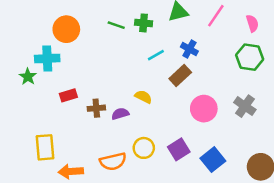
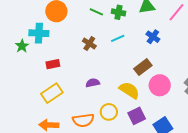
cyan line: (156, 55) -> (118, 38), moved
brown rectangle: (180, 76) -> (143, 67), moved
yellow semicircle: (143, 97) -> (129, 90), moved, size x1.5
brown cross: (96, 108) -> (89, 43), moved, turned 32
yellow rectangle: (45, 147) -> (52, 93), moved, turned 55

